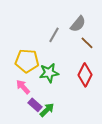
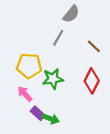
gray semicircle: (78, 24) -> (71, 14), moved
green arrow: (47, 110) -> (51, 119), turned 63

